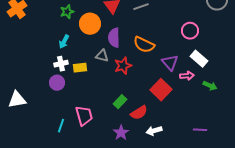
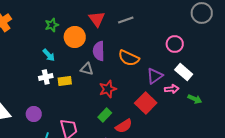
cyan arrow: (64, 42) -> (49, 55), turned -72
purple triangle: (170, 63) -> (155, 76), turned 36
red star: (123, 66) -> (108, 89), moved
purple circle: (57, 83) -> (34, 114), moved

